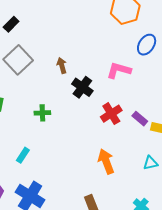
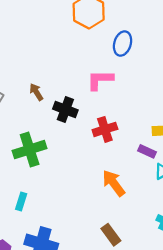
green cross: (42, 113) -> (30, 149), size x1.8
red cross: (111, 114) -> (105, 129), turned 30
purple rectangle: (140, 119) -> (147, 151), moved

